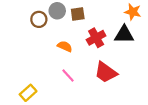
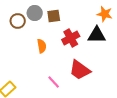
orange semicircle: (65, 46) -> (42, 46), turned 56
pink line: (68, 76) -> (54, 82), moved

